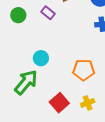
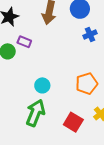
purple rectangle: (48, 13) -> (24, 42), moved

